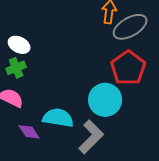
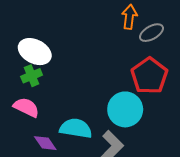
gray ellipse: (130, 27) -> (151, 33), size x0.7
white ellipse: (19, 45) -> (35, 52), size x1.4

